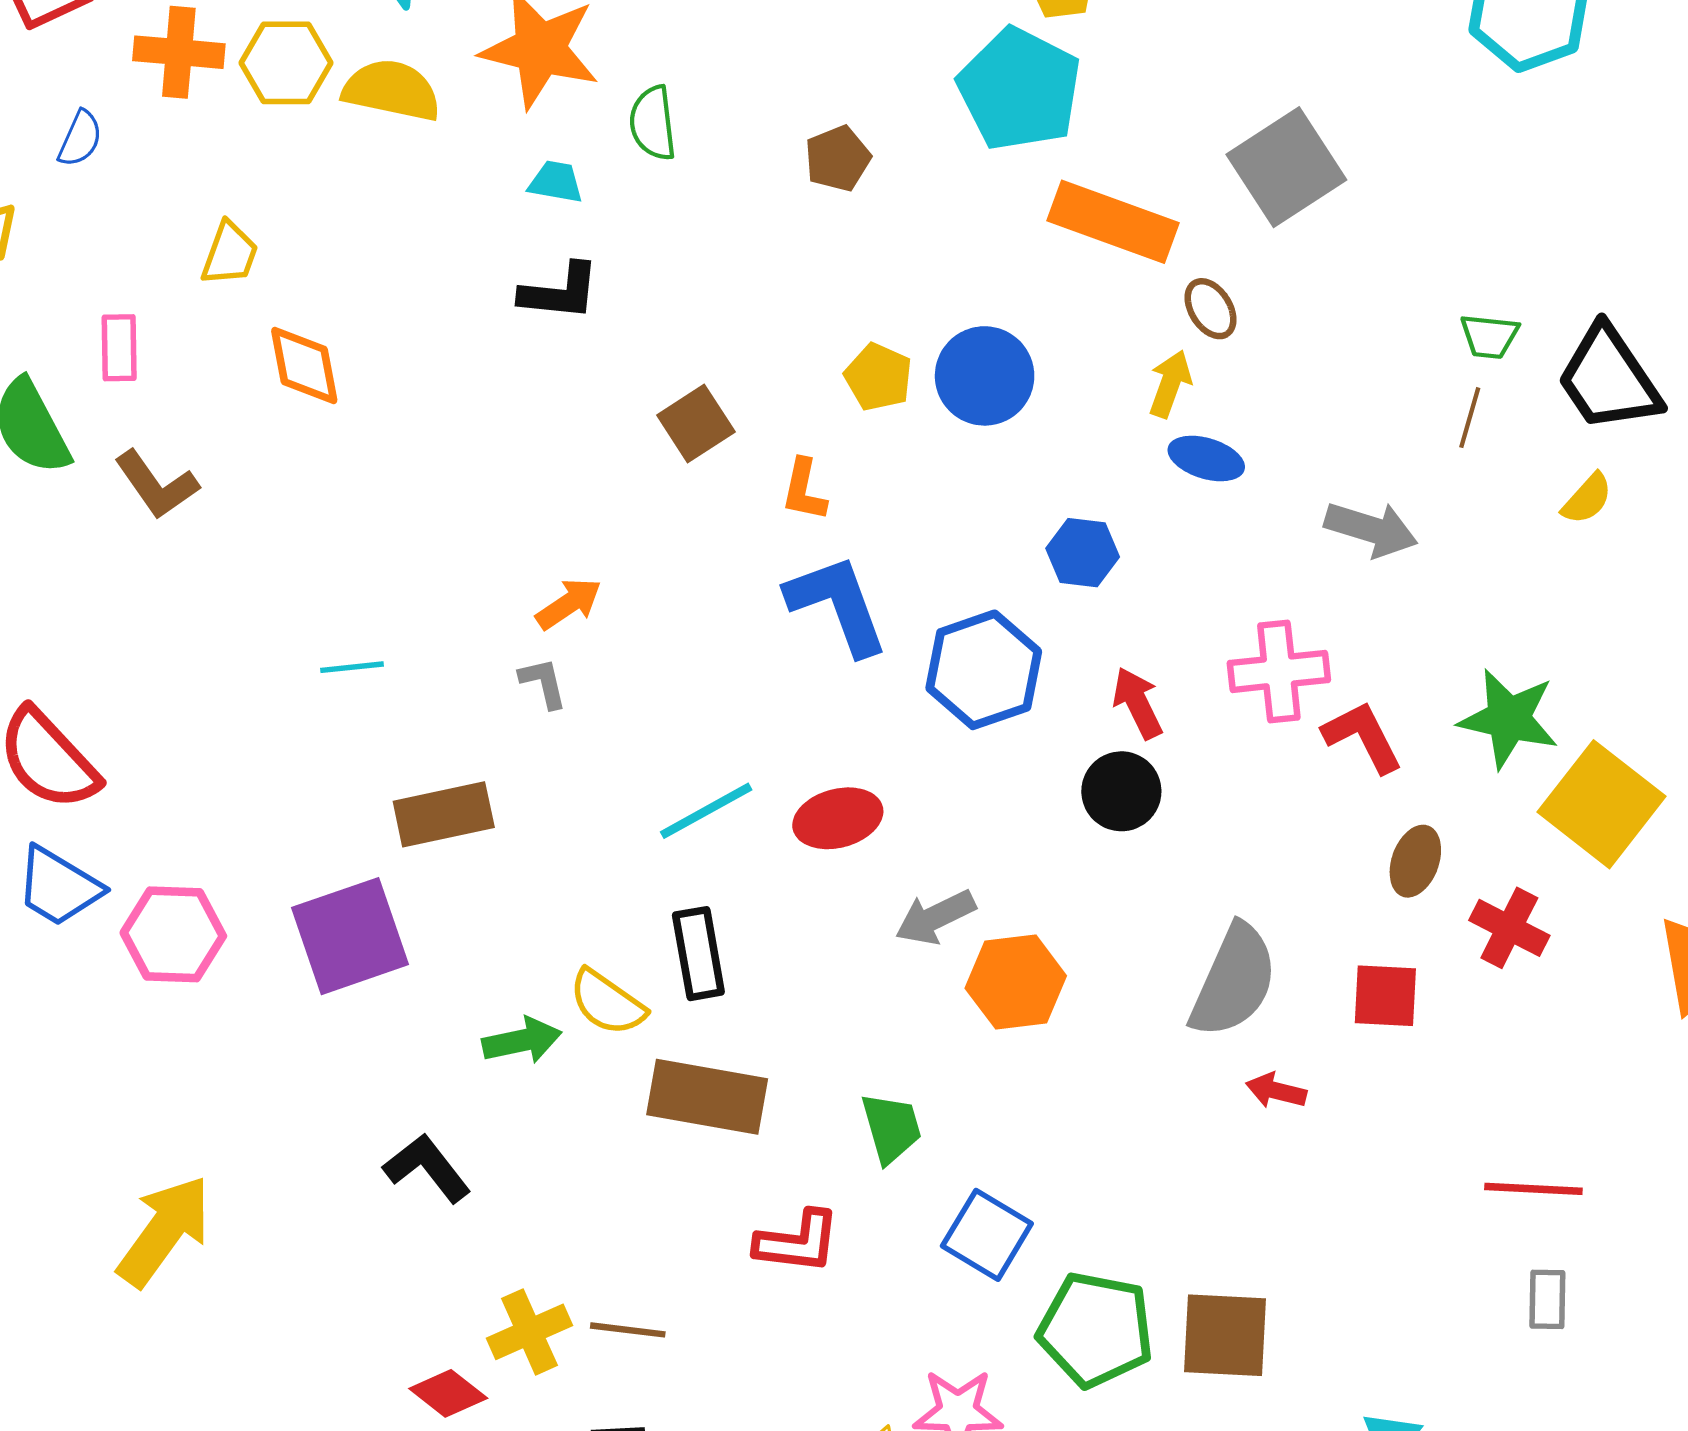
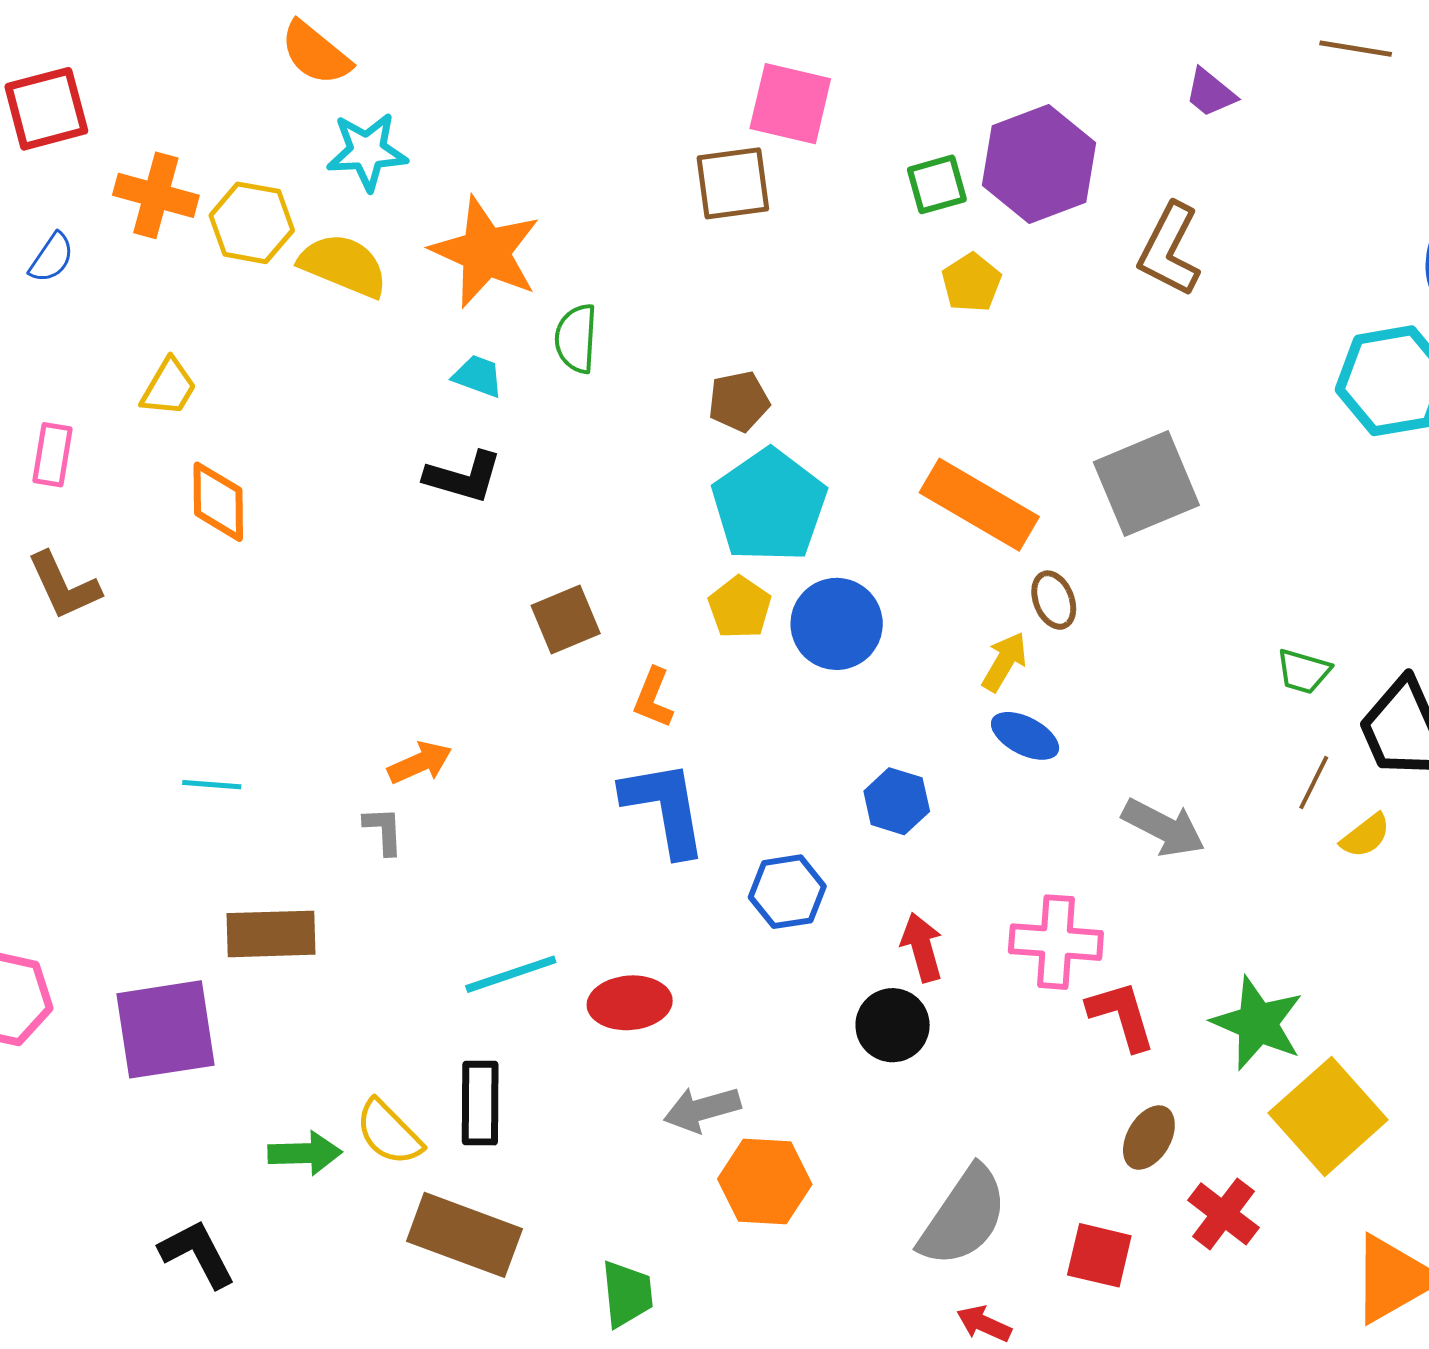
cyan pentagon: (1019, 89) -> (769, 506), moved
brown line: (1470, 418) -> (1314, 782), moved
blue hexagon: (984, 670) -> (787, 892), size x0.7

